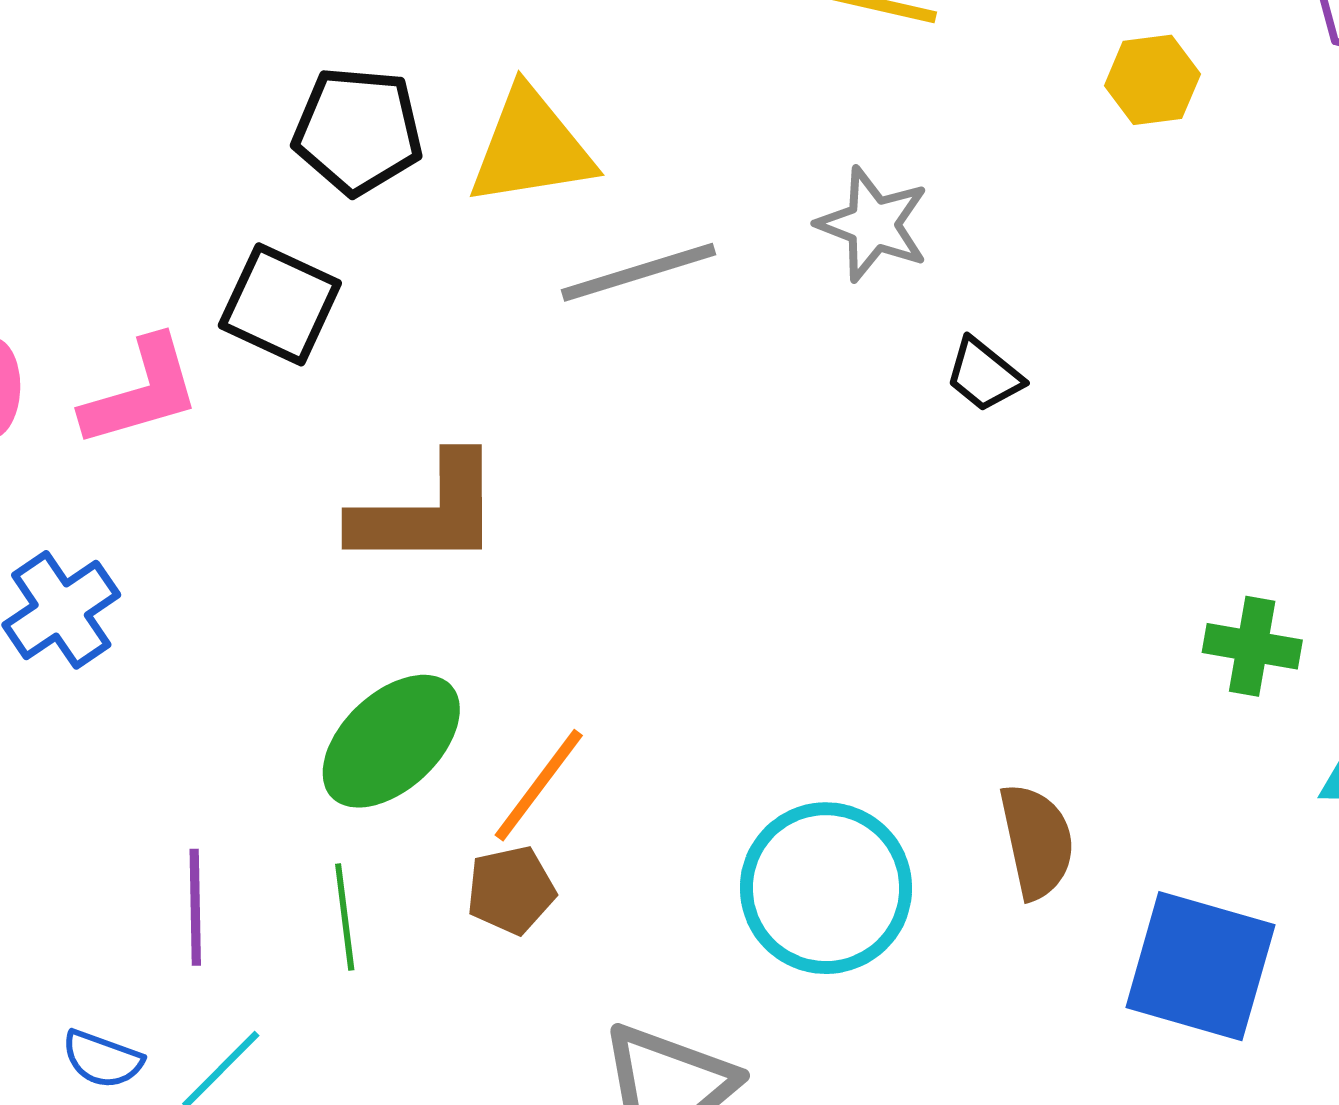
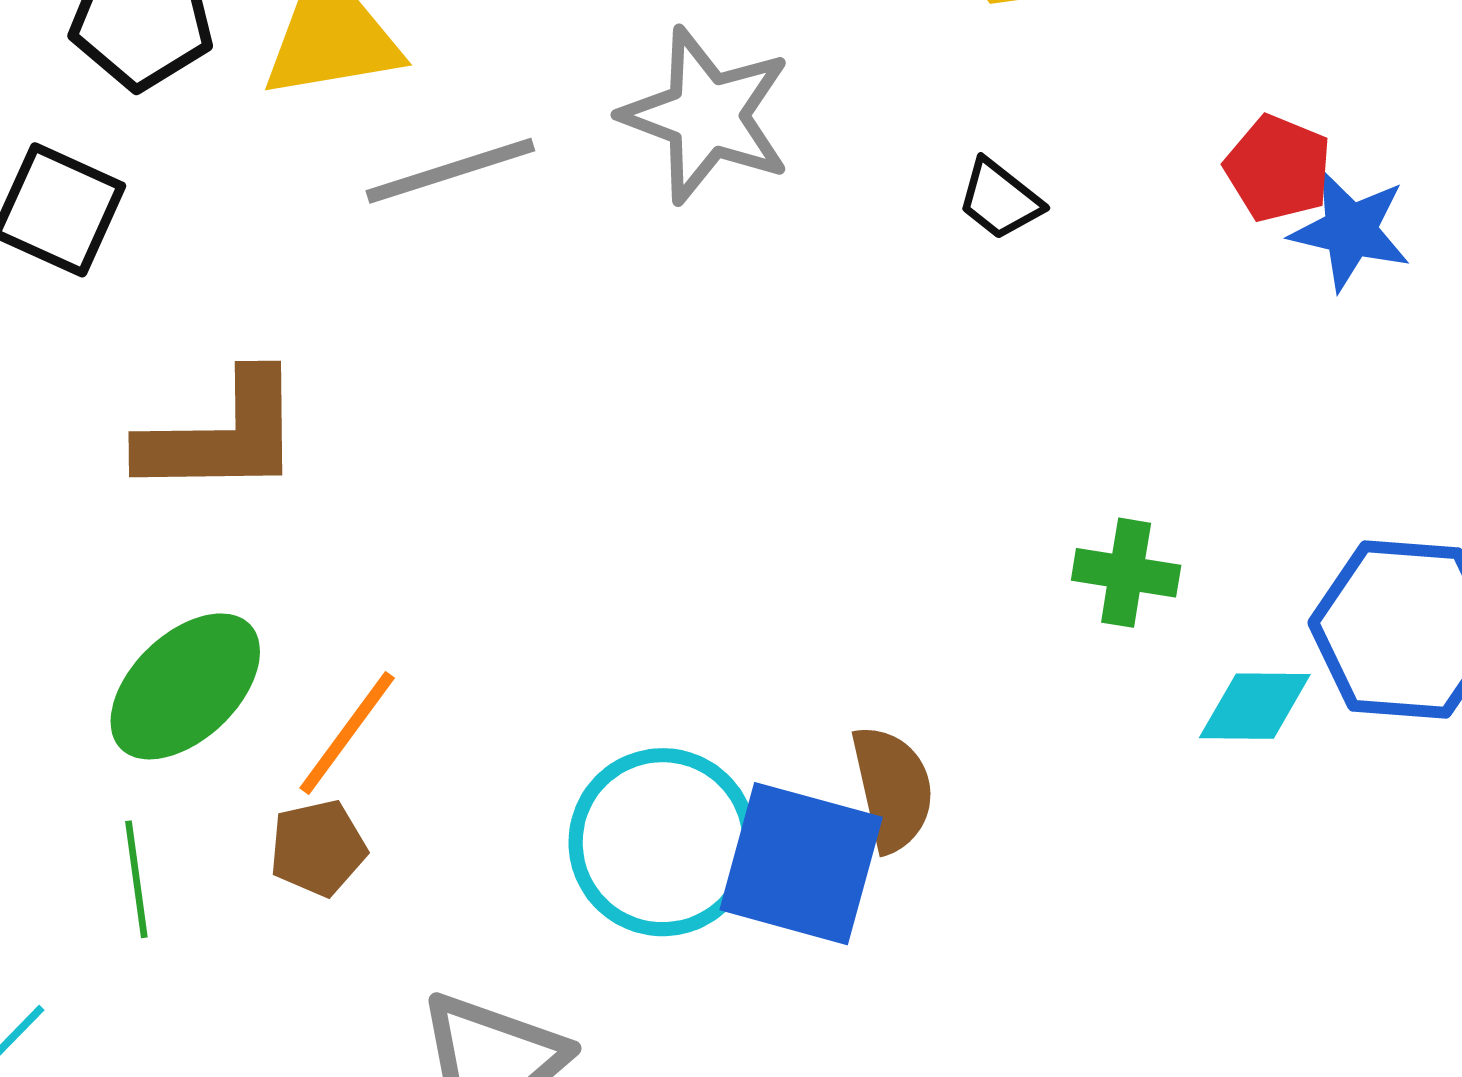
gray star: (873, 224) -> (707, 115), size x1.4
black trapezoid: (984, 375) -> (1000, 199), moved
blue square: (1200, 966) -> (801, 864), moved

